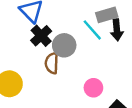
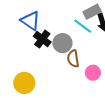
brown semicircle: (52, 63) -> (73, 59), moved

